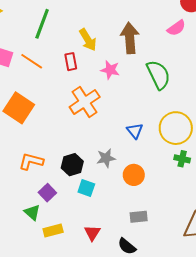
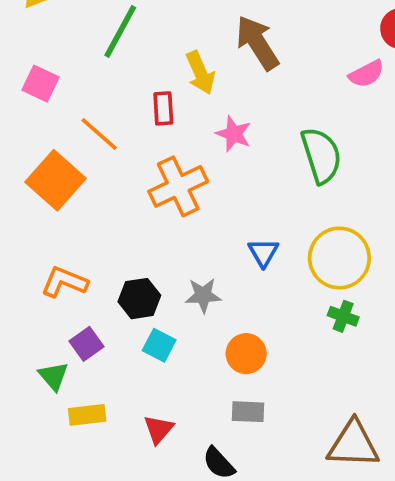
brown arrow: (130, 38) -> (257, 43), moved, turned -36
orange line: (32, 61) -> (99, 134), moved
orange circle: (134, 175) -> (246, 354), moved

